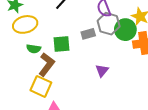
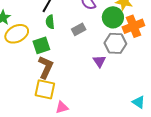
gray hexagon: (109, 24) -> (115, 43), moved
green square: (61, 44) -> (41, 45), moved
green semicircle: (34, 49) -> (50, 22), moved, turned 88

